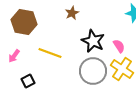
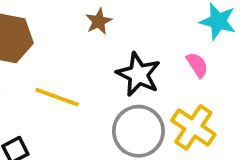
pink semicircle: (119, 46) -> (197, 65), moved

